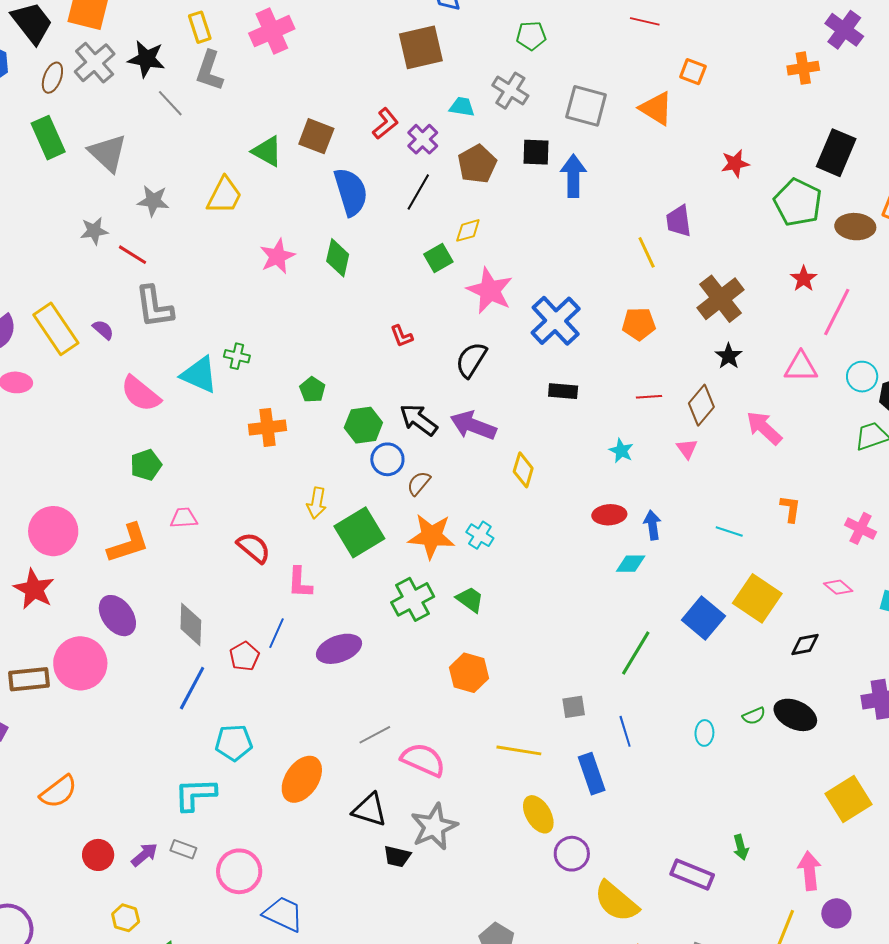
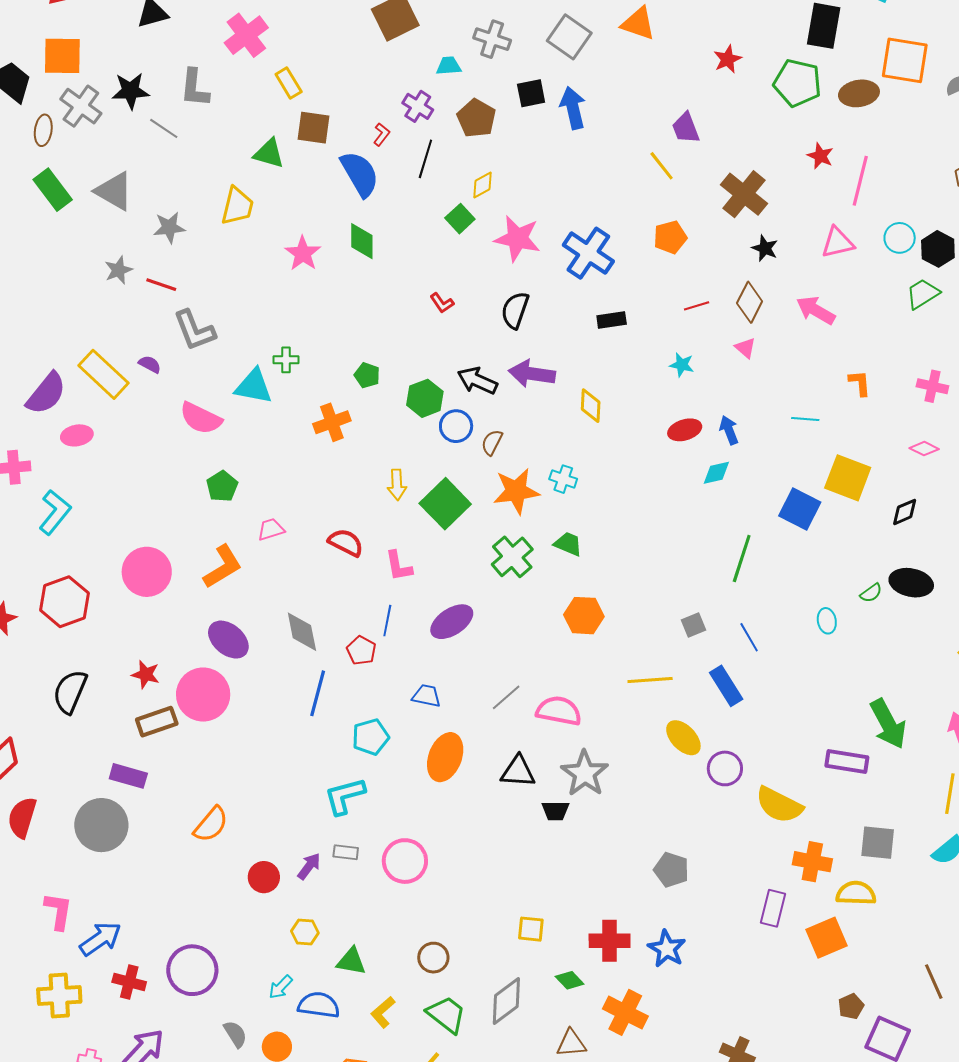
yellow rectangle: (200, 27) -> (289, 83), moved
gray square: (586, 106) -> (569, 37), turned 33
red L-shape: (385, 124) -> (382, 134), moved, size x0.7
red star: (34, 589) -> (146, 675), moved, size x0.7
green arrow: (741, 847) -> (888, 724), size x2.0
blue trapezoid: (283, 914) -> (427, 696), moved, size x0.7

